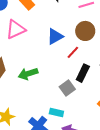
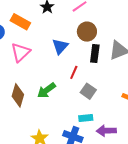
red line: (73, 52) -> (74, 72), moved
black rectangle: (83, 73) -> (95, 53), moved

